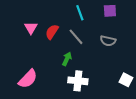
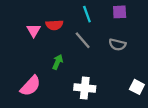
red semicircle: (52, 32) -> (54, 25), moved, turned -126
green arrow: (67, 59) -> (58, 62), moved

